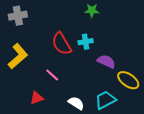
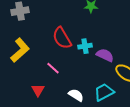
cyan cross: (86, 42) -> (85, 46), moved
red triangle: (37, 98) -> (38, 90), turned -40

